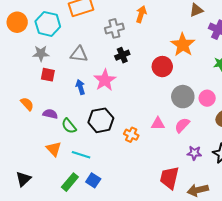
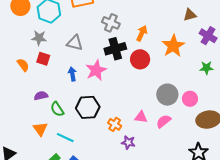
orange arrow: (141, 14) -> (142, 33), moved
gray cross: (114, 28) -> (111, 23), turned 30
black cross: (122, 55) -> (115, 49), size x1.5
red circle: (162, 67) -> (140, 59), moved
orange semicircle: (27, 104) -> (23, 65), moved
purple semicircle: (50, 114) -> (41, 96), turned -32
purple star: (194, 153) -> (128, 142), moved

